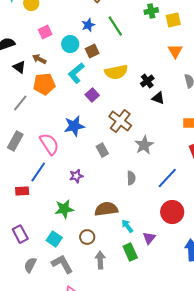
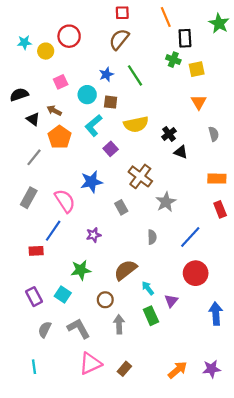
green cross: (151, 11) -> (173, 60), turned 32
brown square: (92, 51) -> (111, 102), turned 32
orange pentagon: (44, 84) -> (60, 137), turned -30
brown semicircle: (106, 209) -> (125, 270), turned -30
cyan square: (54, 239) -> (63, 294), moved

